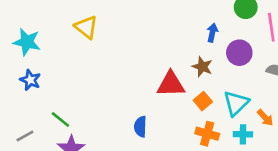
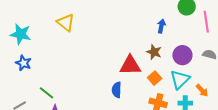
purple circle: (239, 53) -> (182, 55), moved
blue semicircle: (140, 127) -> (117, 90), moved

